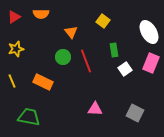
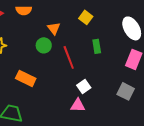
green circle: (63, 57) -> (44, 45), moved
white square: (125, 69) -> (84, 86), moved
gray square: (135, 113) -> (126, 91), moved

